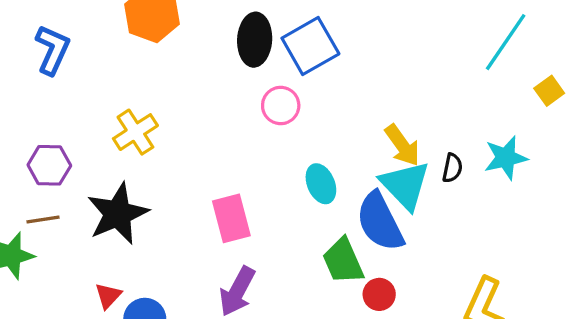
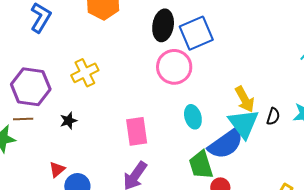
pink circle: (281, 105) -> (174, 67), size x1.5
purple hexagon: (49, 165) -> (31, 87), size x1.5
black star: (118, 214) -> (68, 121), size x0.5
blue semicircle: (380, 222) -> (226, 144), turned -105

